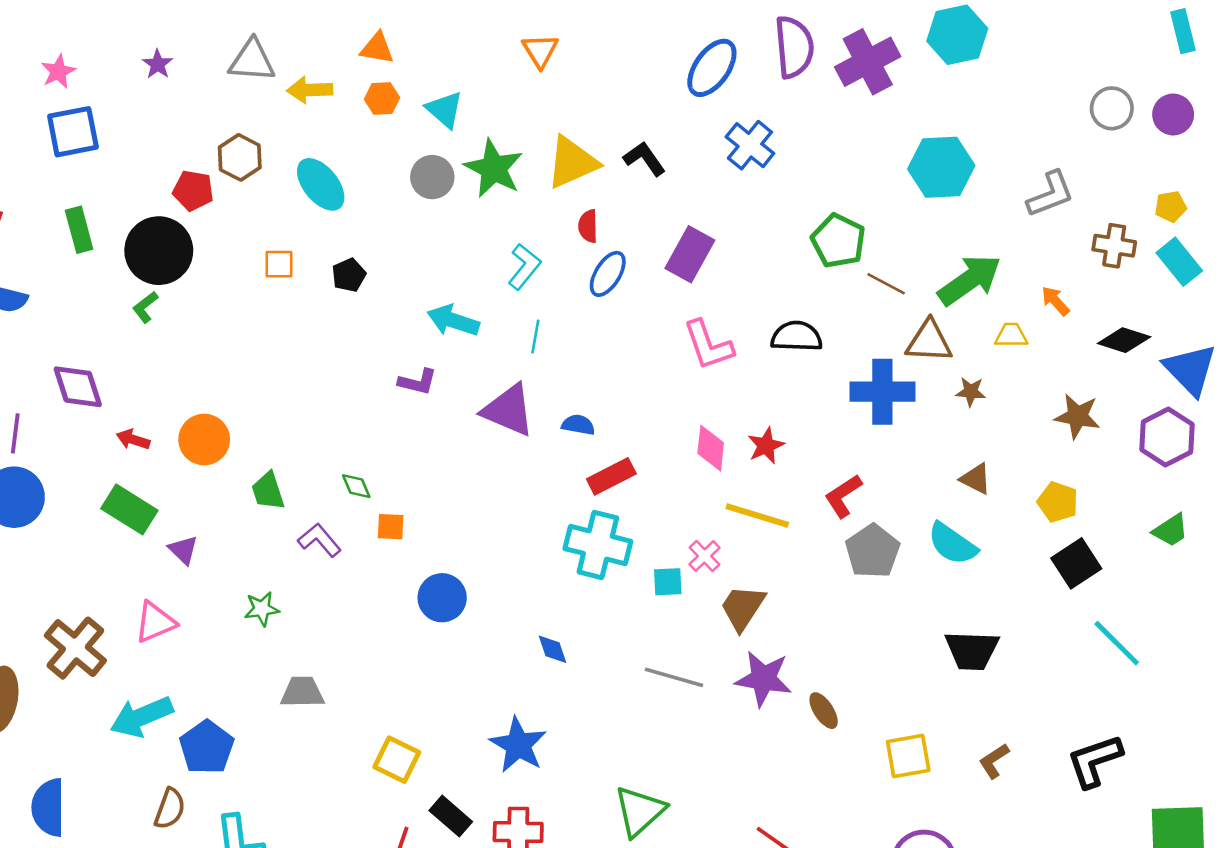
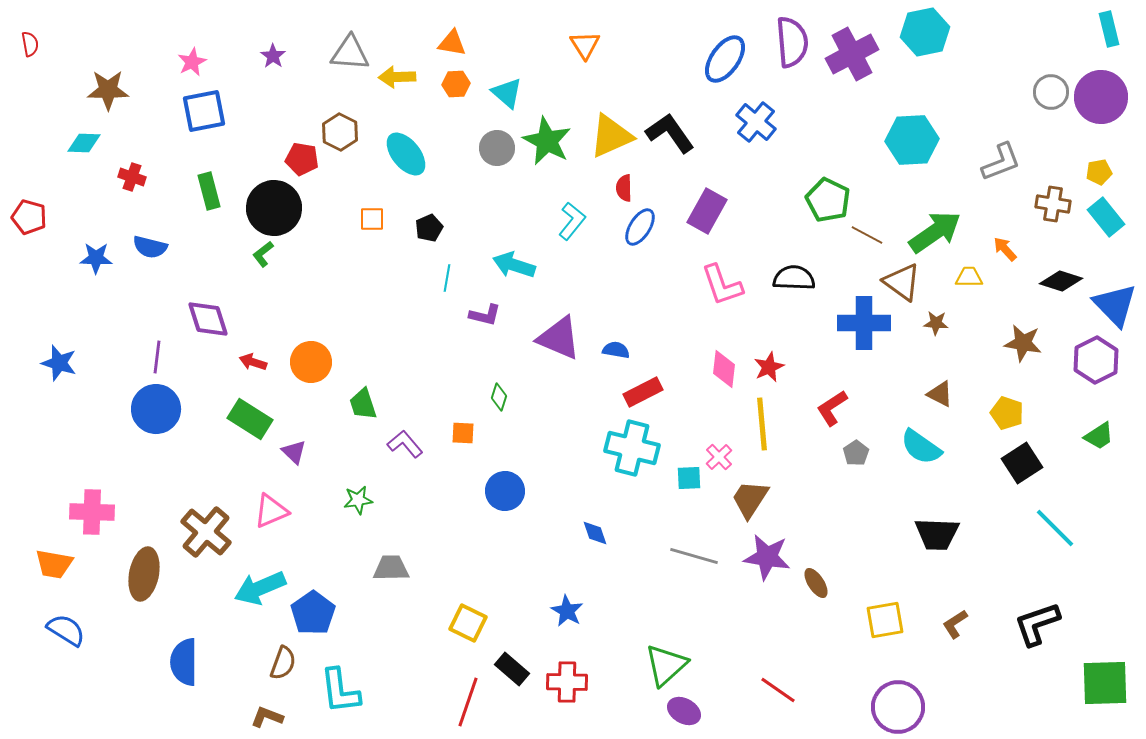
purple circle: (1173, 114) -> (1101, 97), size x1.6
black L-shape: (644, 159) -> (670, 133), size x1.4
cyan line: (535, 336) -> (447, 278), moved
brown triangle: (929, 341) -> (902, 282), turned 33
green diamond: (356, 486) -> (499, 397), moved, turned 40
yellow line: (757, 516) -> (762, 424), turned 68
gray pentagon: (873, 551) -> (856, 453), size x0.6
blue star: (518, 745) -> (567, 611), size x0.7

